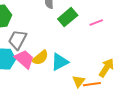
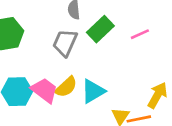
gray trapezoid: (18, 40) -> (65, 43), moved

